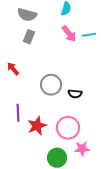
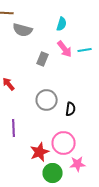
gray rectangle: (29, 37) -> (43, 59), moved
black semicircle: (75, 94) -> (71, 109), turned -88
red star: (37, 126) -> (40, 152), moved

